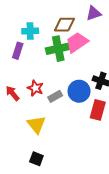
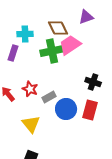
brown diamond: (64, 25) -> (58, 28), turned 65
blue circle: (79, 91) -> (66, 109), moved

